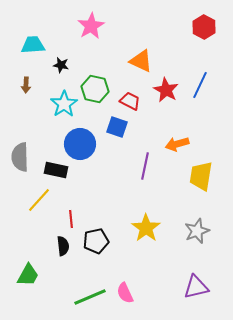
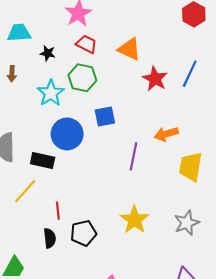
red trapezoid: (130, 101) -> (86, 44), moved
blue square: (117, 127) -> (105, 117), turned -30

